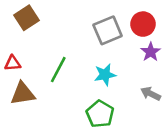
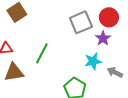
purple star: (151, 52) -> (103, 38), moved
cyan star: (105, 75) -> (93, 61), moved

